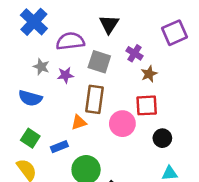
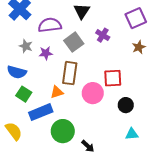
gray square: (99, 62) -> (74, 42), turned 36
brown star: (149, 74) -> (139, 47), moved
green square: (30, 138) -> (24, 94), moved
blue rectangle: (59, 147) -> (41, 112), size x1.6

